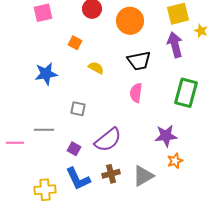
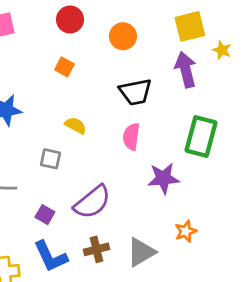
orange circle: (130, 21) -> (123, 36), size x0.7
orange square: (75, 43) -> (64, 67), moved
yellow semicircle: (96, 68) -> (76, 125), moved
purple star: (166, 136) -> (163, 178), moved

